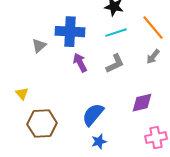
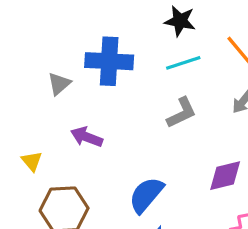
purple arrow: (80, 63) -> (87, 137), moved, turned -42

